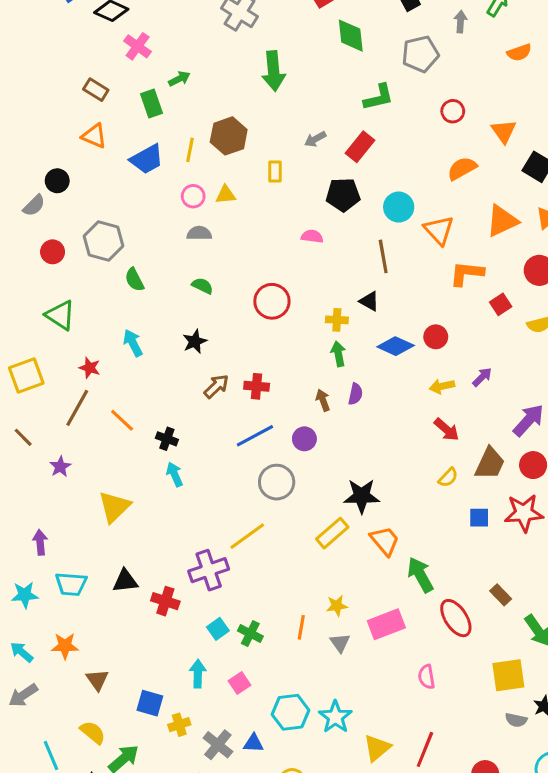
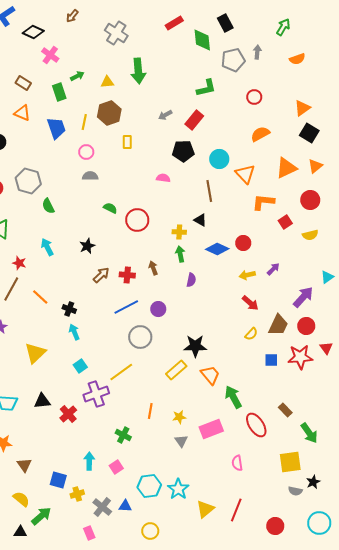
gray arrow: (460, 22) -> (257, 52), moved
green diamond: (351, 36) -> (202, 40), moved
orange triangle: (504, 131) -> (302, 108), moved, turned 30
blue trapezoid: (147, 159) -> (56, 128), turned -80
yellow rectangle: (275, 171) -> (127, 142), moved
yellow triangle: (226, 195) -> (107, 82), moved
green semicircle: (202, 286) -> (110, 208), moved
brown arrow: (323, 400) -> (153, 268), moved
red cross: (165, 601) -> (68, 414), turned 30
orange line: (301, 627) -> (150, 411), moved
cyan square: (218, 629) -> (80, 366), moved

